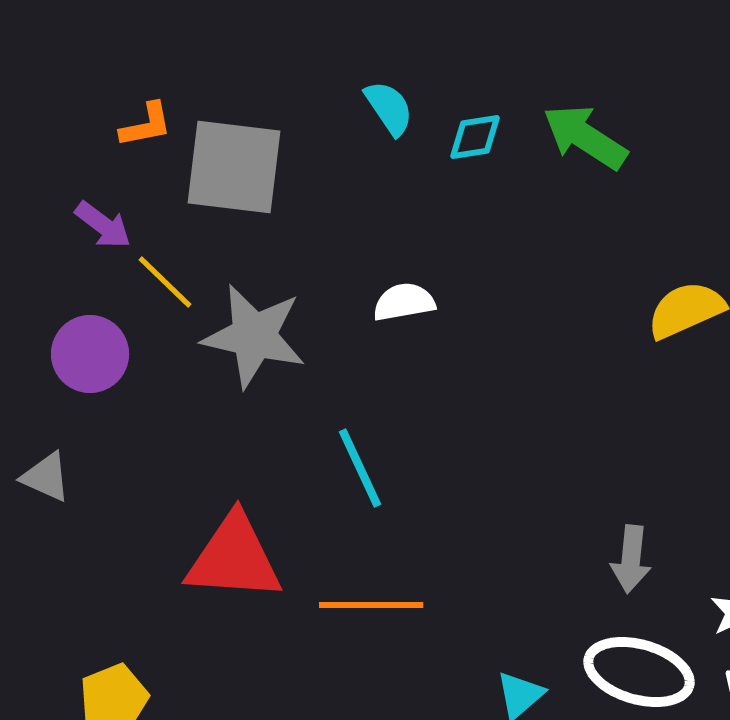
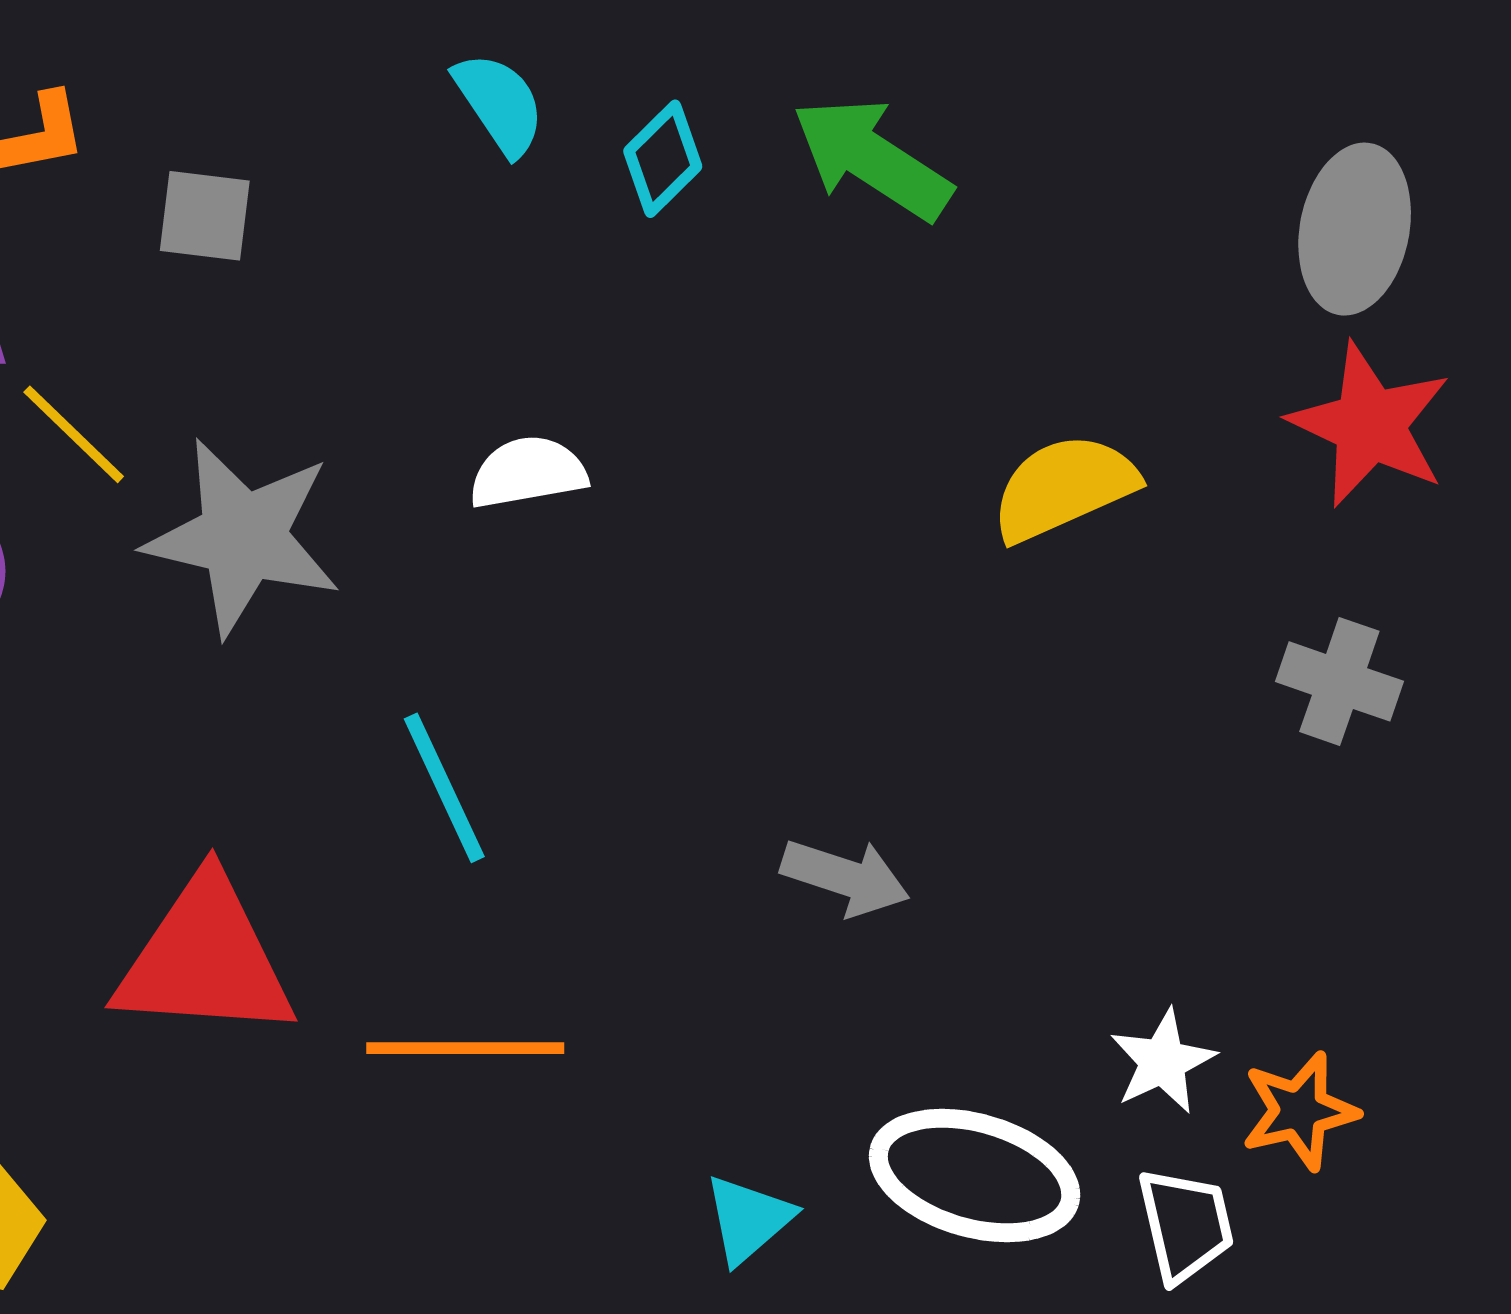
cyan diamond: (475, 137) -> (663, 159), turned -36
gray square: (234, 167) -> (205, 216), size x0.5
gray arrow: (631, 559) -> (845, 877), moved, turned -78

